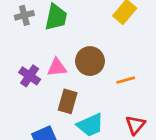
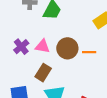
orange line: (126, 80) -> (89, 52), moved

